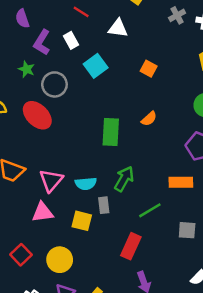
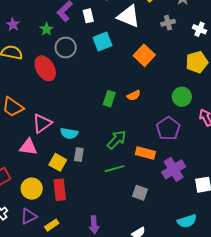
gray cross: (177, 15) -> (168, 23), moved
white triangle: (118, 28) -> (128, 16), size x1.4
orange square: (149, 69) -> (144, 55), size x1.5
green rectangle: (111, 132) -> (109, 99), moved, size x0.7
green arrow: (124, 179) -> (117, 140), moved
red rectangle: (131, 246) -> (60, 190), moved, turned -45

